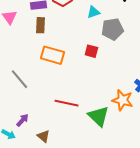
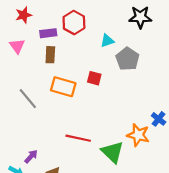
gray pentagon: (112, 29) -> (127, 59), turned -30
red square: (91, 51) -> (94, 78), moved
gray line: (19, 79) -> (28, 99), moved

